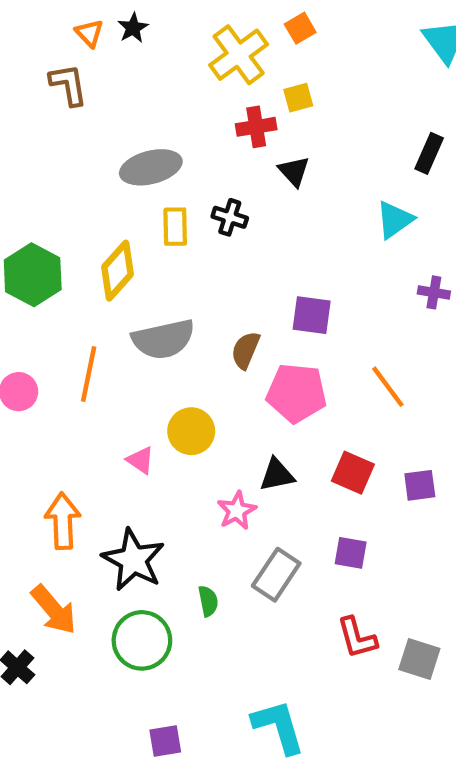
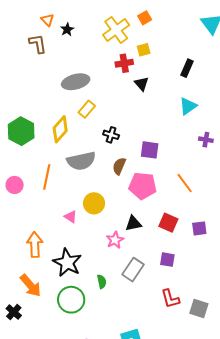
black star: (133, 28) -> (67, 29), moved
black rectangle: (429, 153) -> (187, 68), moved
black cross: (230, 217) -> (111, 135), moved
yellow rectangle: (175, 227) -> (87, 109), turned 42

